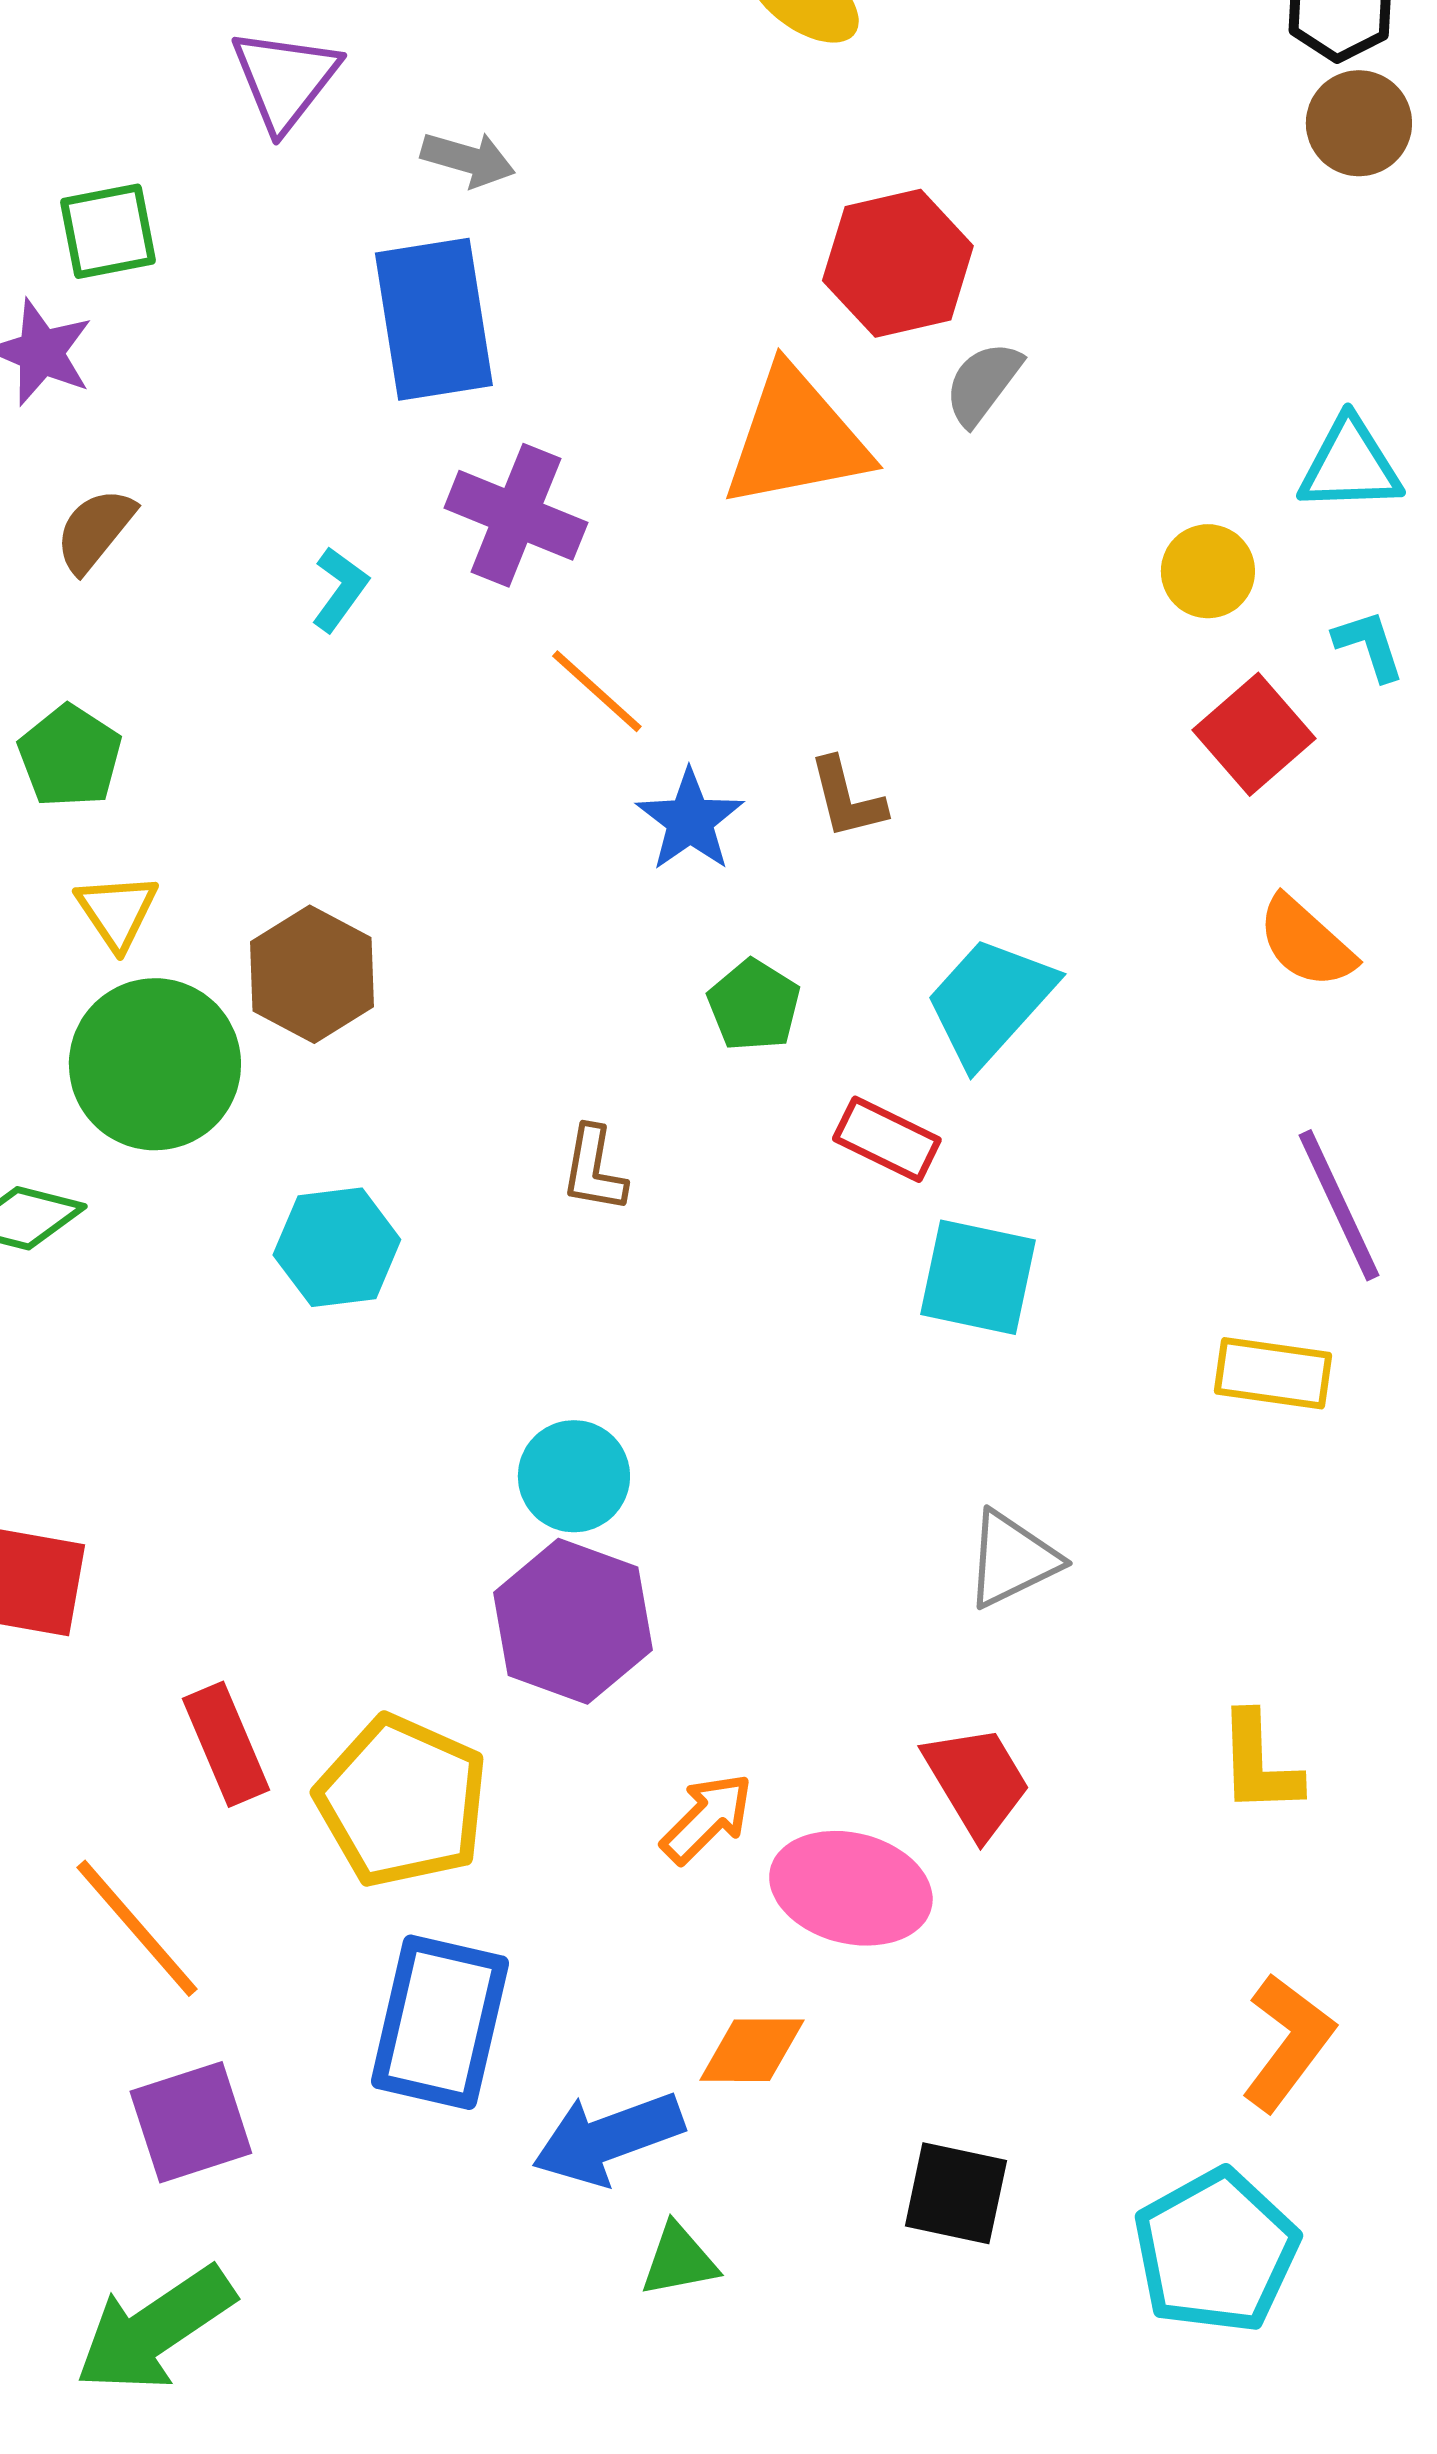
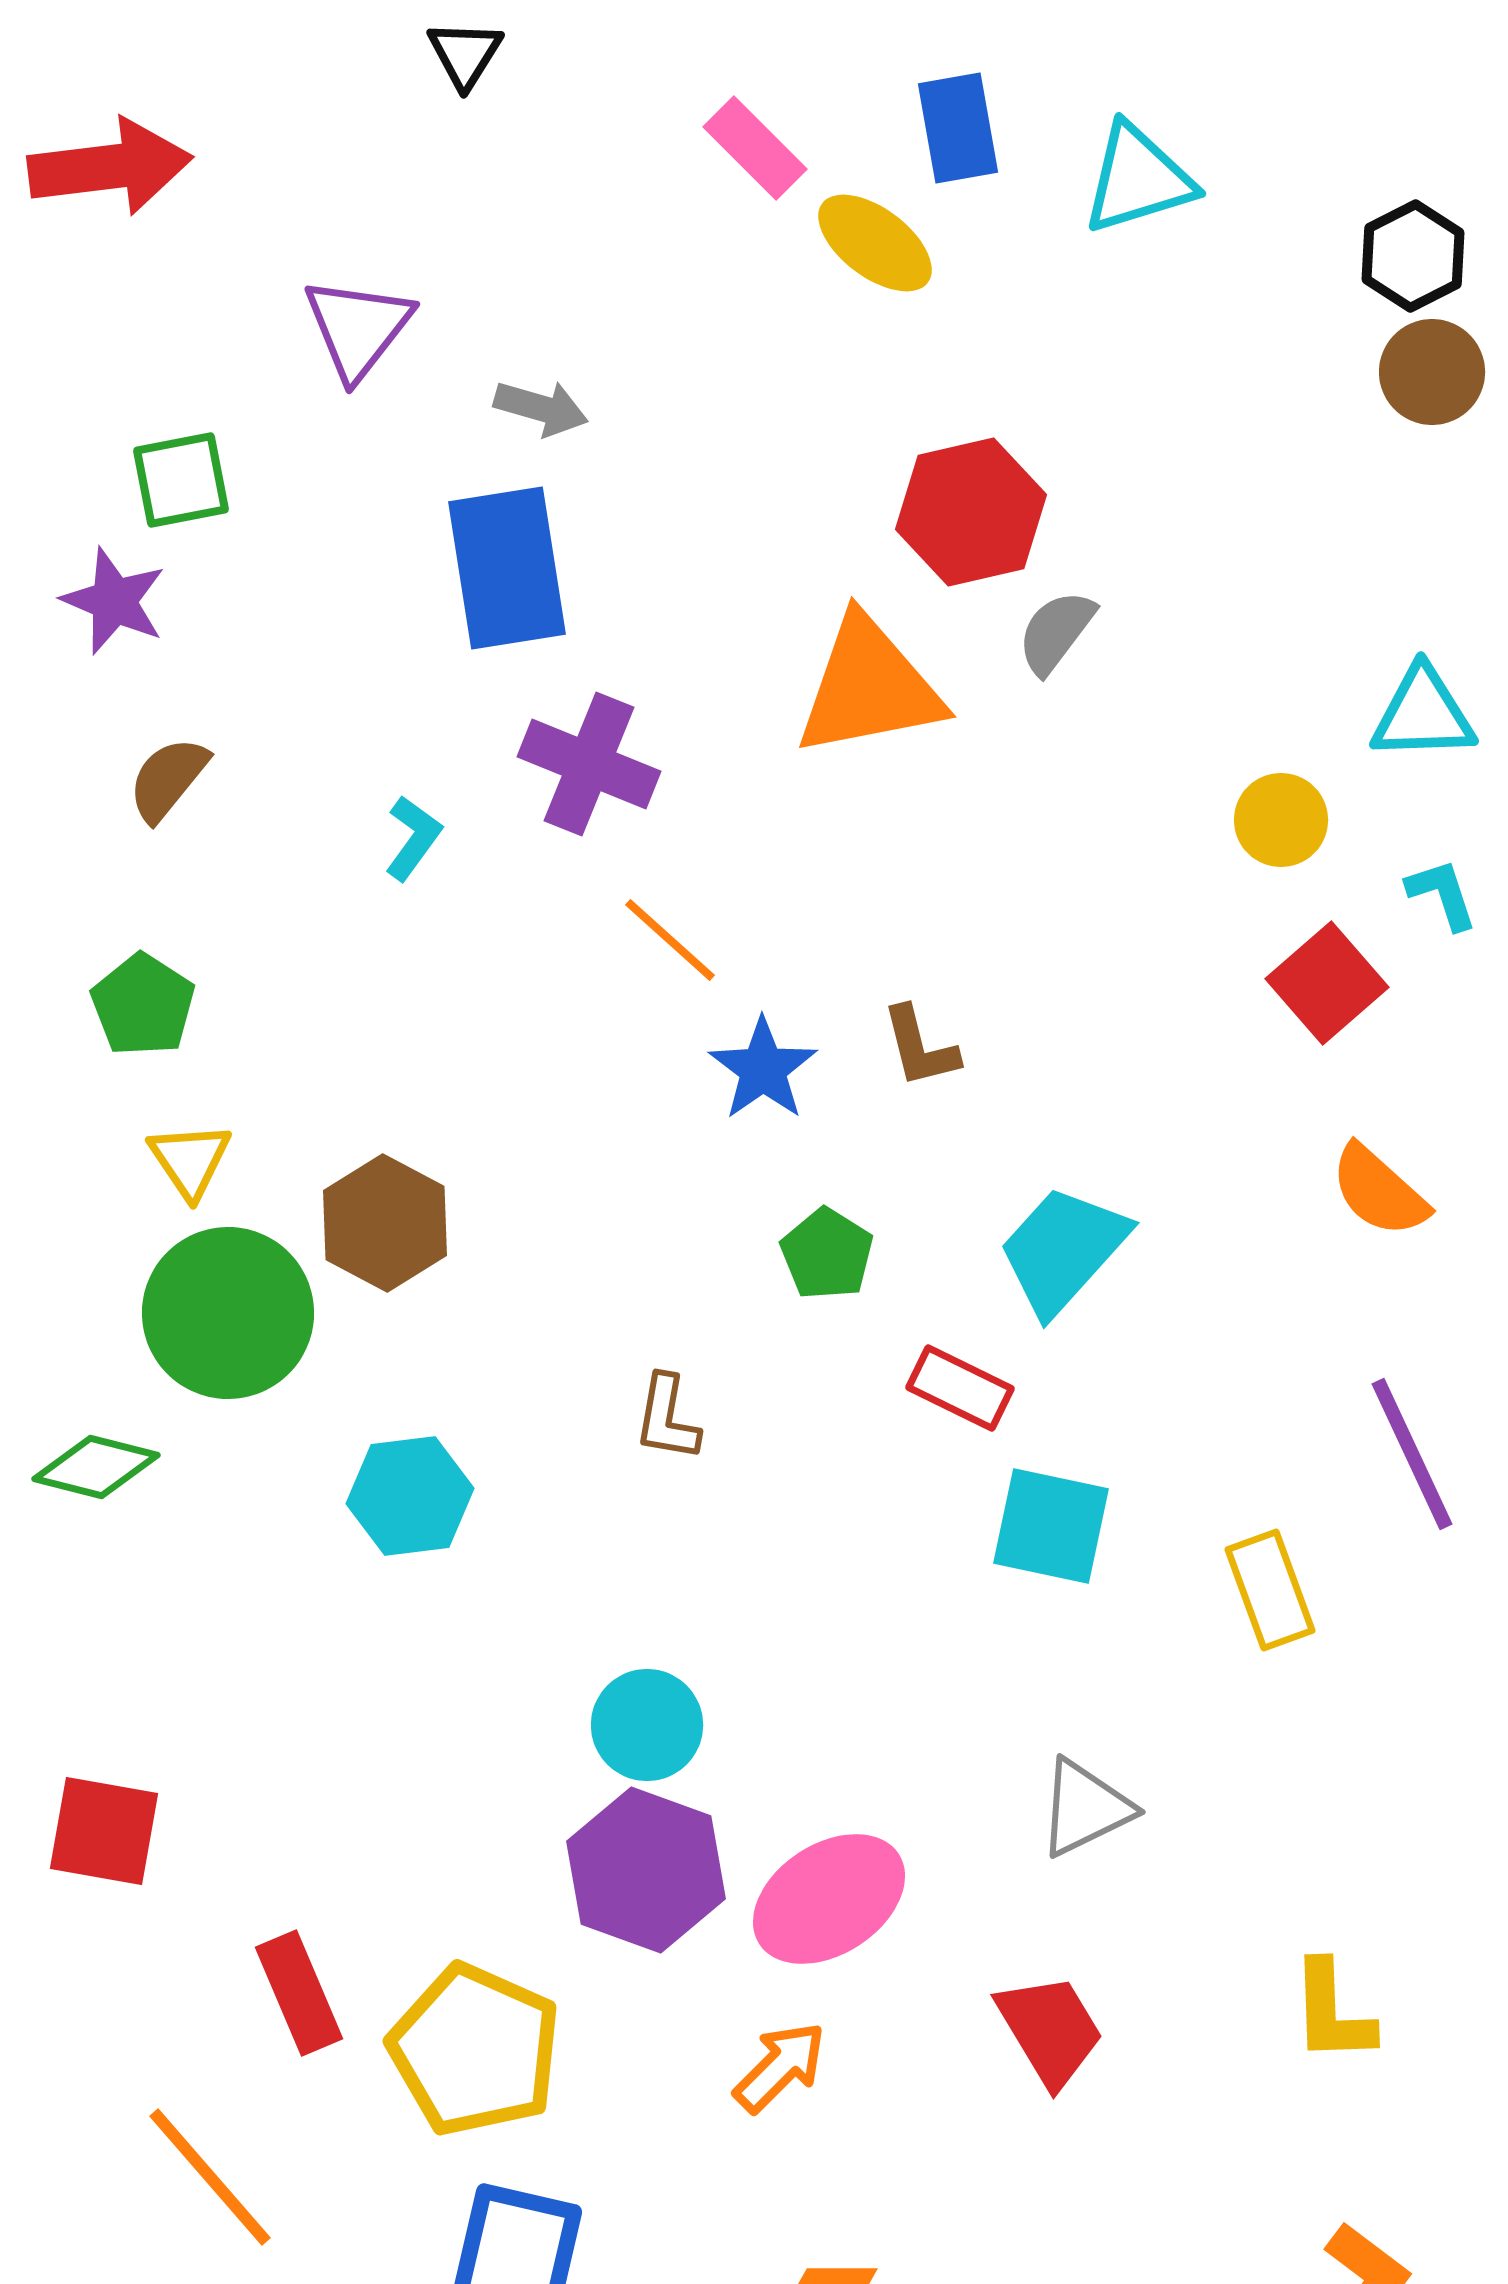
yellow rectangle: (1273, 1373) -> (1270, 1590), moved, turned 62
pink ellipse: (851, 1888) -> (829, 1899), moved, turned -47

